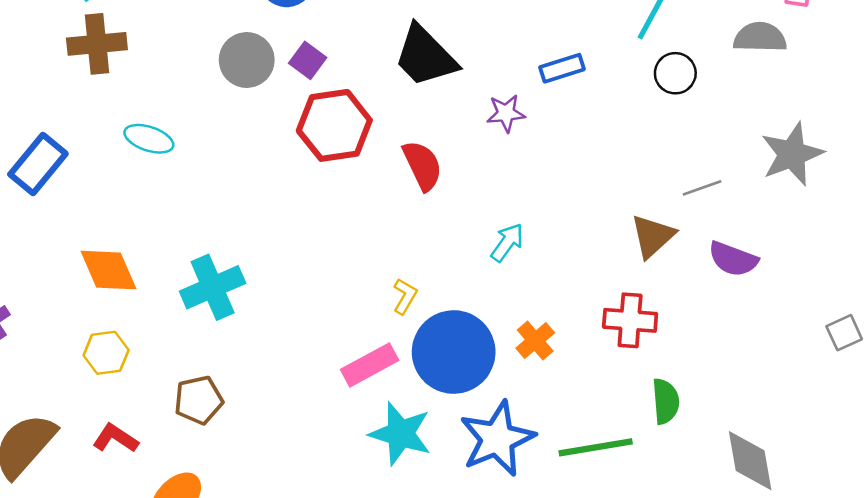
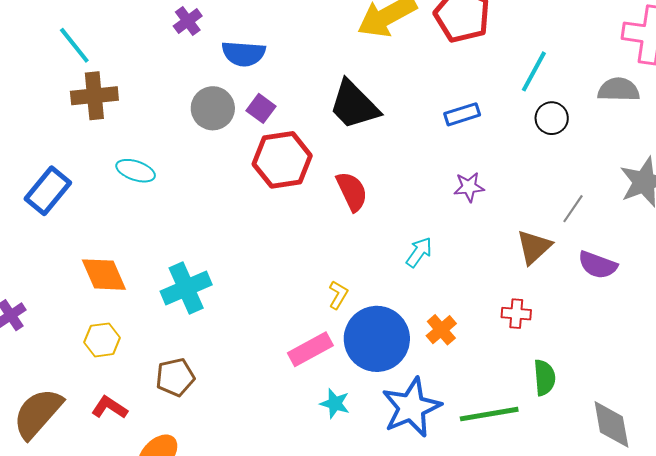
purple star: (506, 113) -> (469, 187), moved
gray line: (702, 188) -> (573, 209), turned -36
red cross: (630, 320) -> (516, 314), size x0.7
cyan star: (400, 434) -> (335, 403), size x0.6

